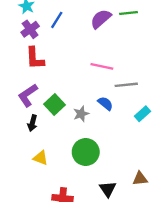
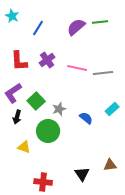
purple cross: (30, 29) -> (47, 60), moved
gray line: (126, 85) -> (103, 73), moved
blue semicircle: (105, 103) -> (86, 118), moved
green circle: (86, 152) -> (48, 131), moved

